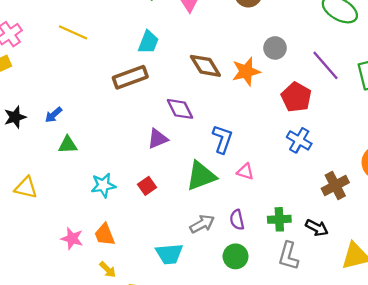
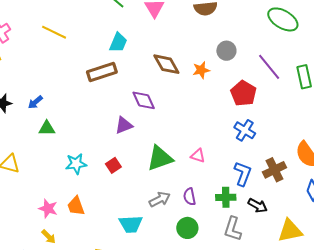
orange star: (246, 71) -> (201, 70), size x0.7
blue L-shape: (222, 139) -> (243, 174), moved
yellow arrow: (108, 270) -> (49, 237), moved

